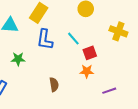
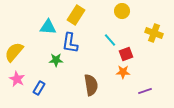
blue L-shape: (45, 40) -> (70, 43), moved
brown semicircle: (54, 85) -> (91, 85), size x1.5

